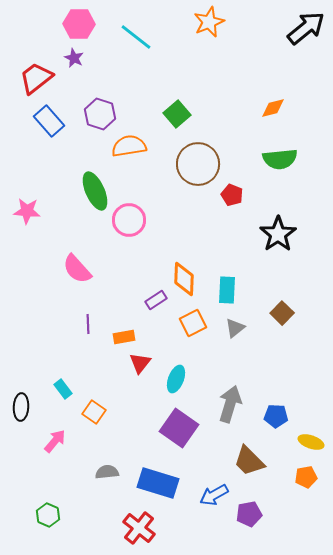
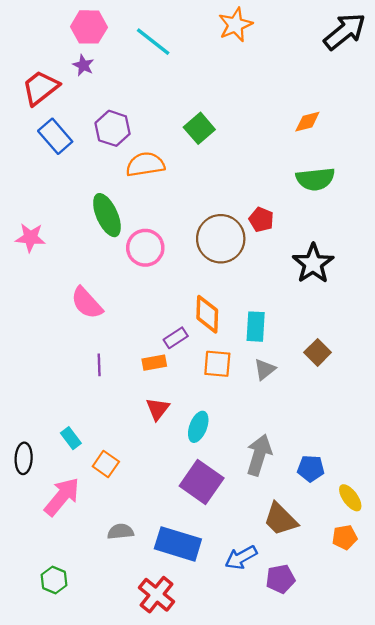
brown circle: (198, 164) -> (221, 239), moved
orange square: (193, 323) -> (217, 364), turned 32
orange rectangle: (124, 337) -> (154, 363), moved
pink arrow: (55, 441) -> (62, 497), size x1.5
yellow ellipse: (311, 442) -> (350, 498), turned 35

